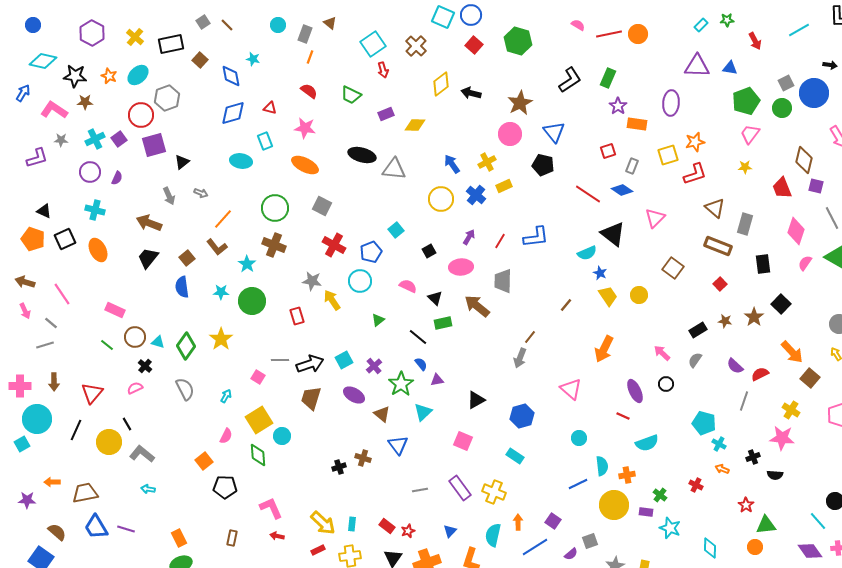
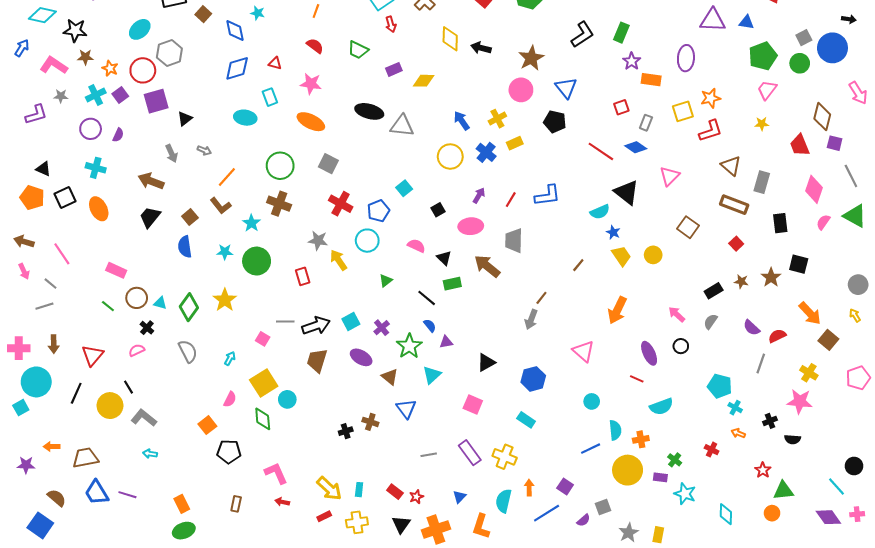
orange star: (109, 76) -> (110, 68), moved
yellow diamond: (441, 84) -> (450, 39), turned -50
black square: (781, 304) -> (799, 264), turned -30

